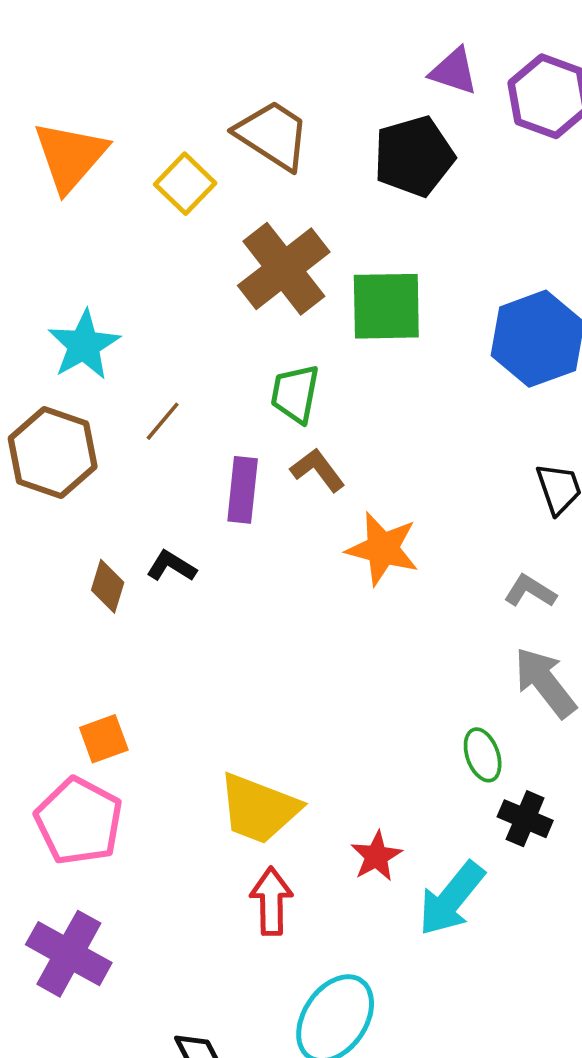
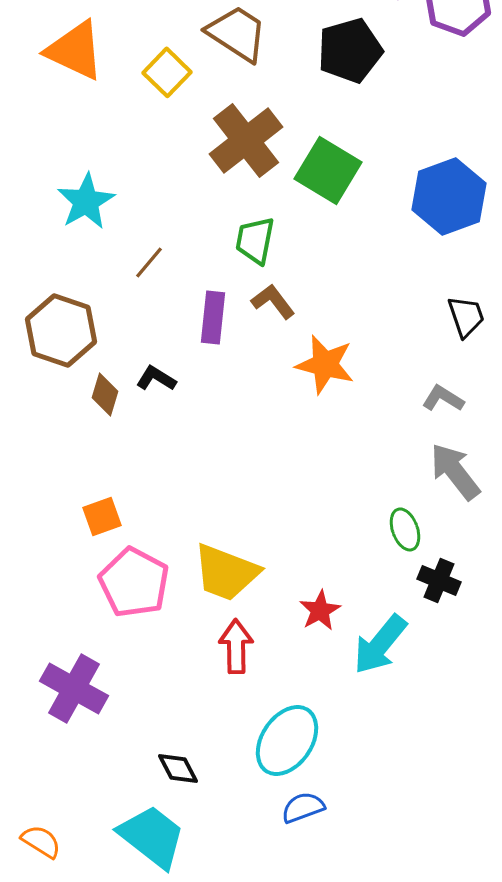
orange triangle: (70, 156) -> (75, 50), turned -46
green square: (386, 306) -> (328, 170), turned 32
brown hexagon: (53, 452) -> (61, 330), moved
pink pentagon: (79, 821) -> (134, 582), moved

